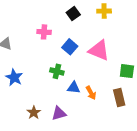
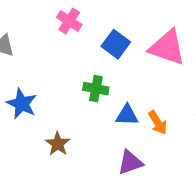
pink cross: (44, 32) -> (69, 21), turned 32
brown star: (34, 113) -> (58, 144), moved
purple triangle: (59, 113) -> (130, 162), moved

